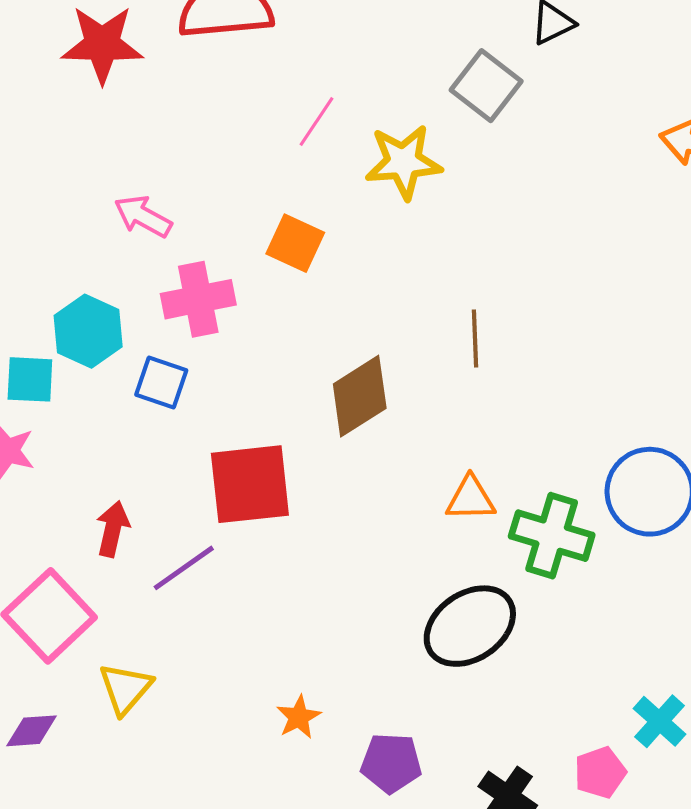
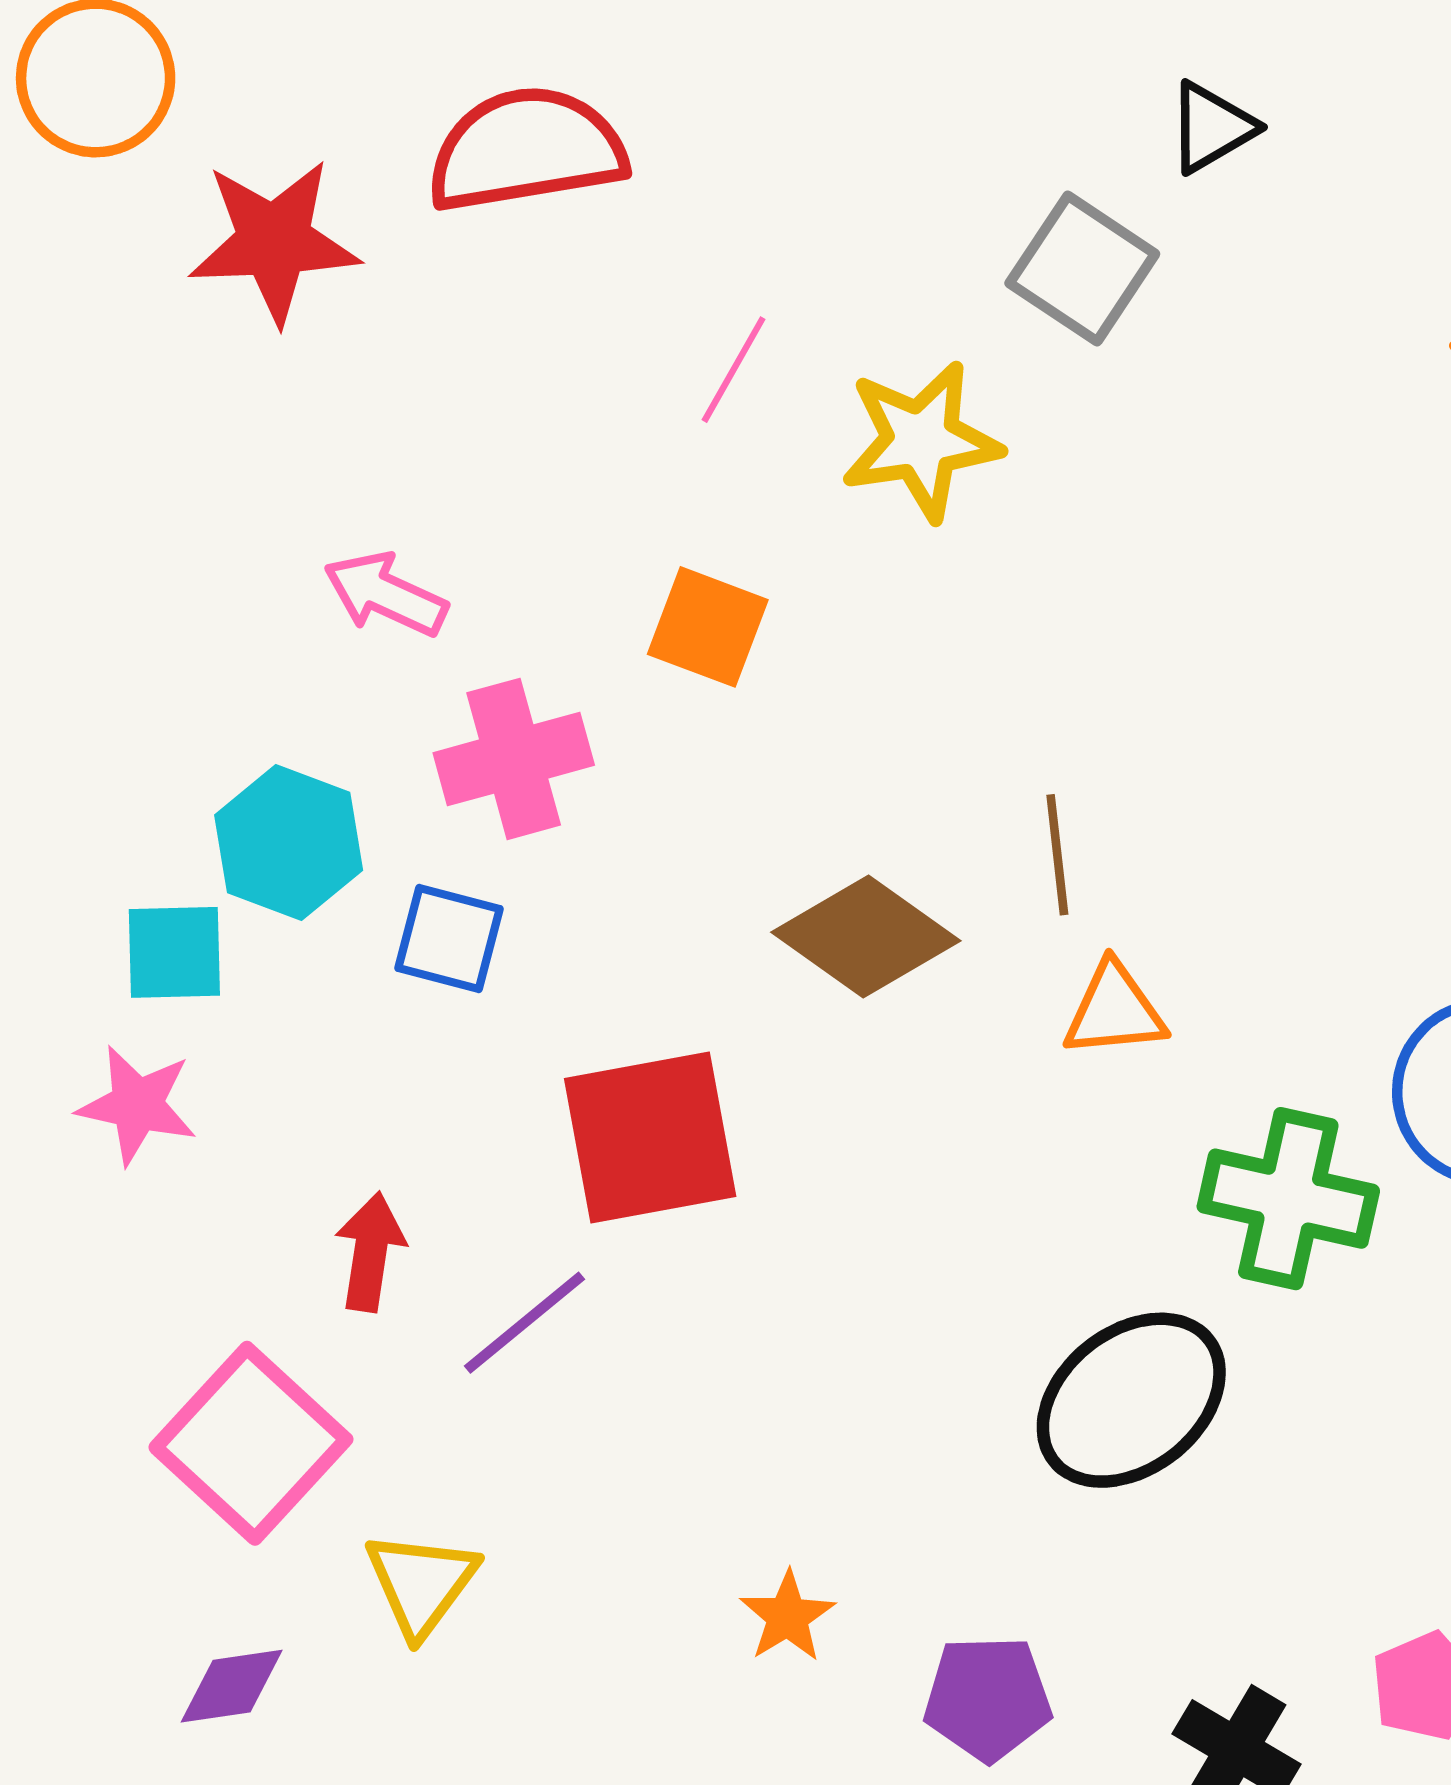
brown line: (475, 339) -> (1057, 855), moved
brown diamond: (360, 396) -> (866, 937), turned 72
orange triangle: (471, 499) -> (1114, 1010), moved

